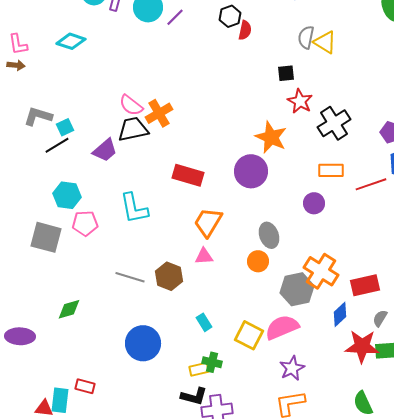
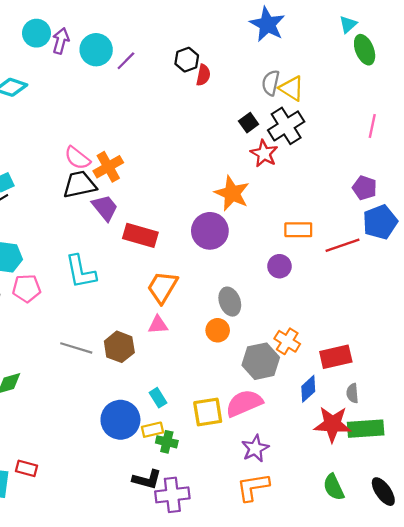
black square: (286, 73) -> (249, 123), turned -30
black cross: (334, 123) -> (286, 126), moved
purple trapezoid: (105, 150) -> (105, 208), moved, turned -88
orange cross: (321, 271) -> (287, 341), size x0.7
gray semicircle: (380, 318) -> (352, 393), turned -36
yellow square: (249, 335) -> (208, 412), turned -36
blue circle: (143, 343) -> (120, 420), moved
yellow rectangle: (199, 369) -> (152, 430), moved

